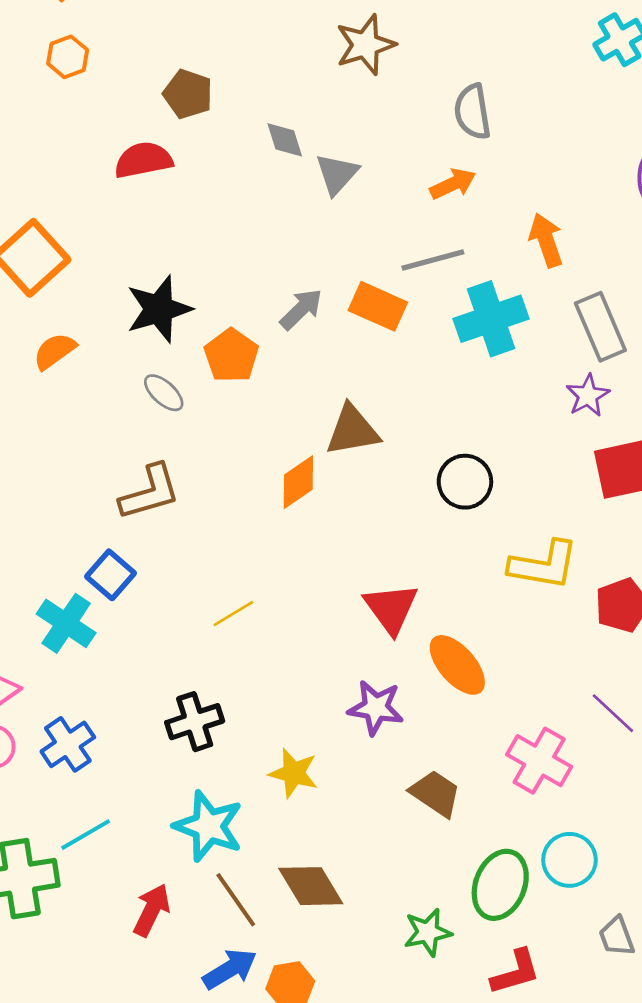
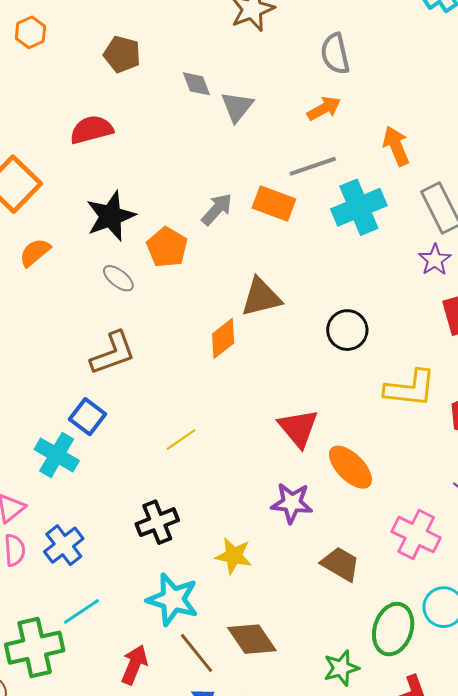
red semicircle: (143, 160) -> (91, 130), moved

